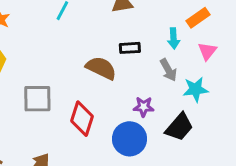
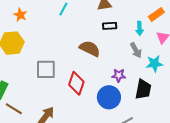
black rectangle: (130, 48) -> (110, 26), moved
black trapezoid: (179, 127) -> (143, 89), turned -30

